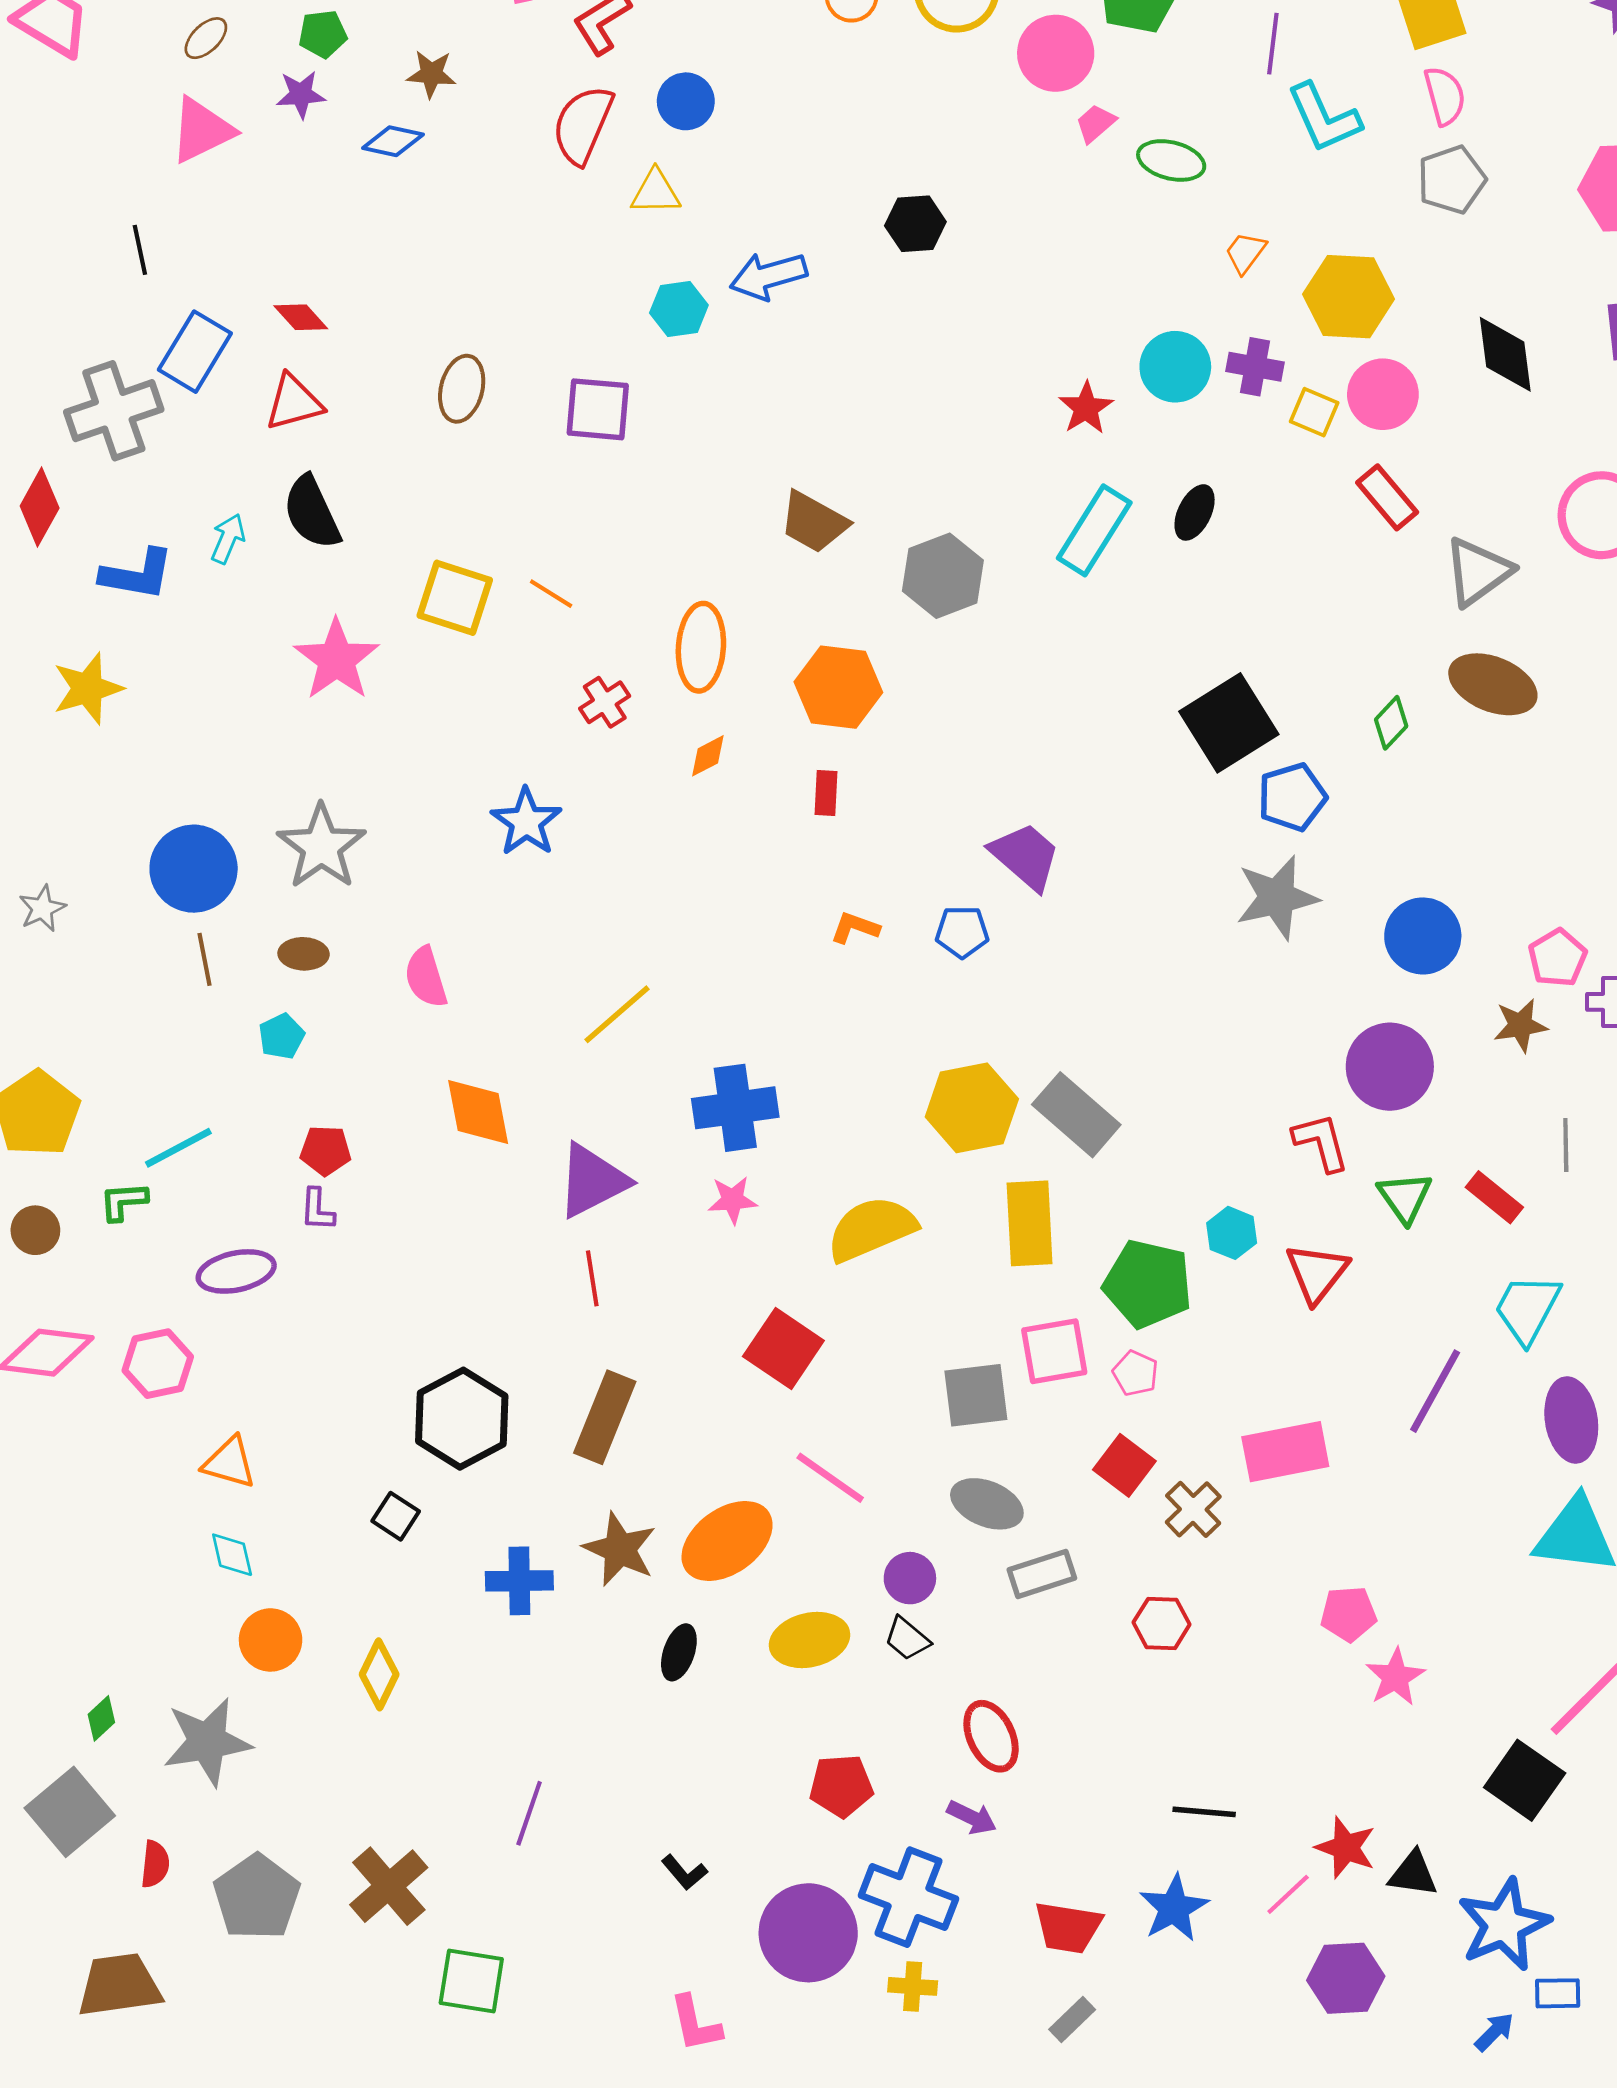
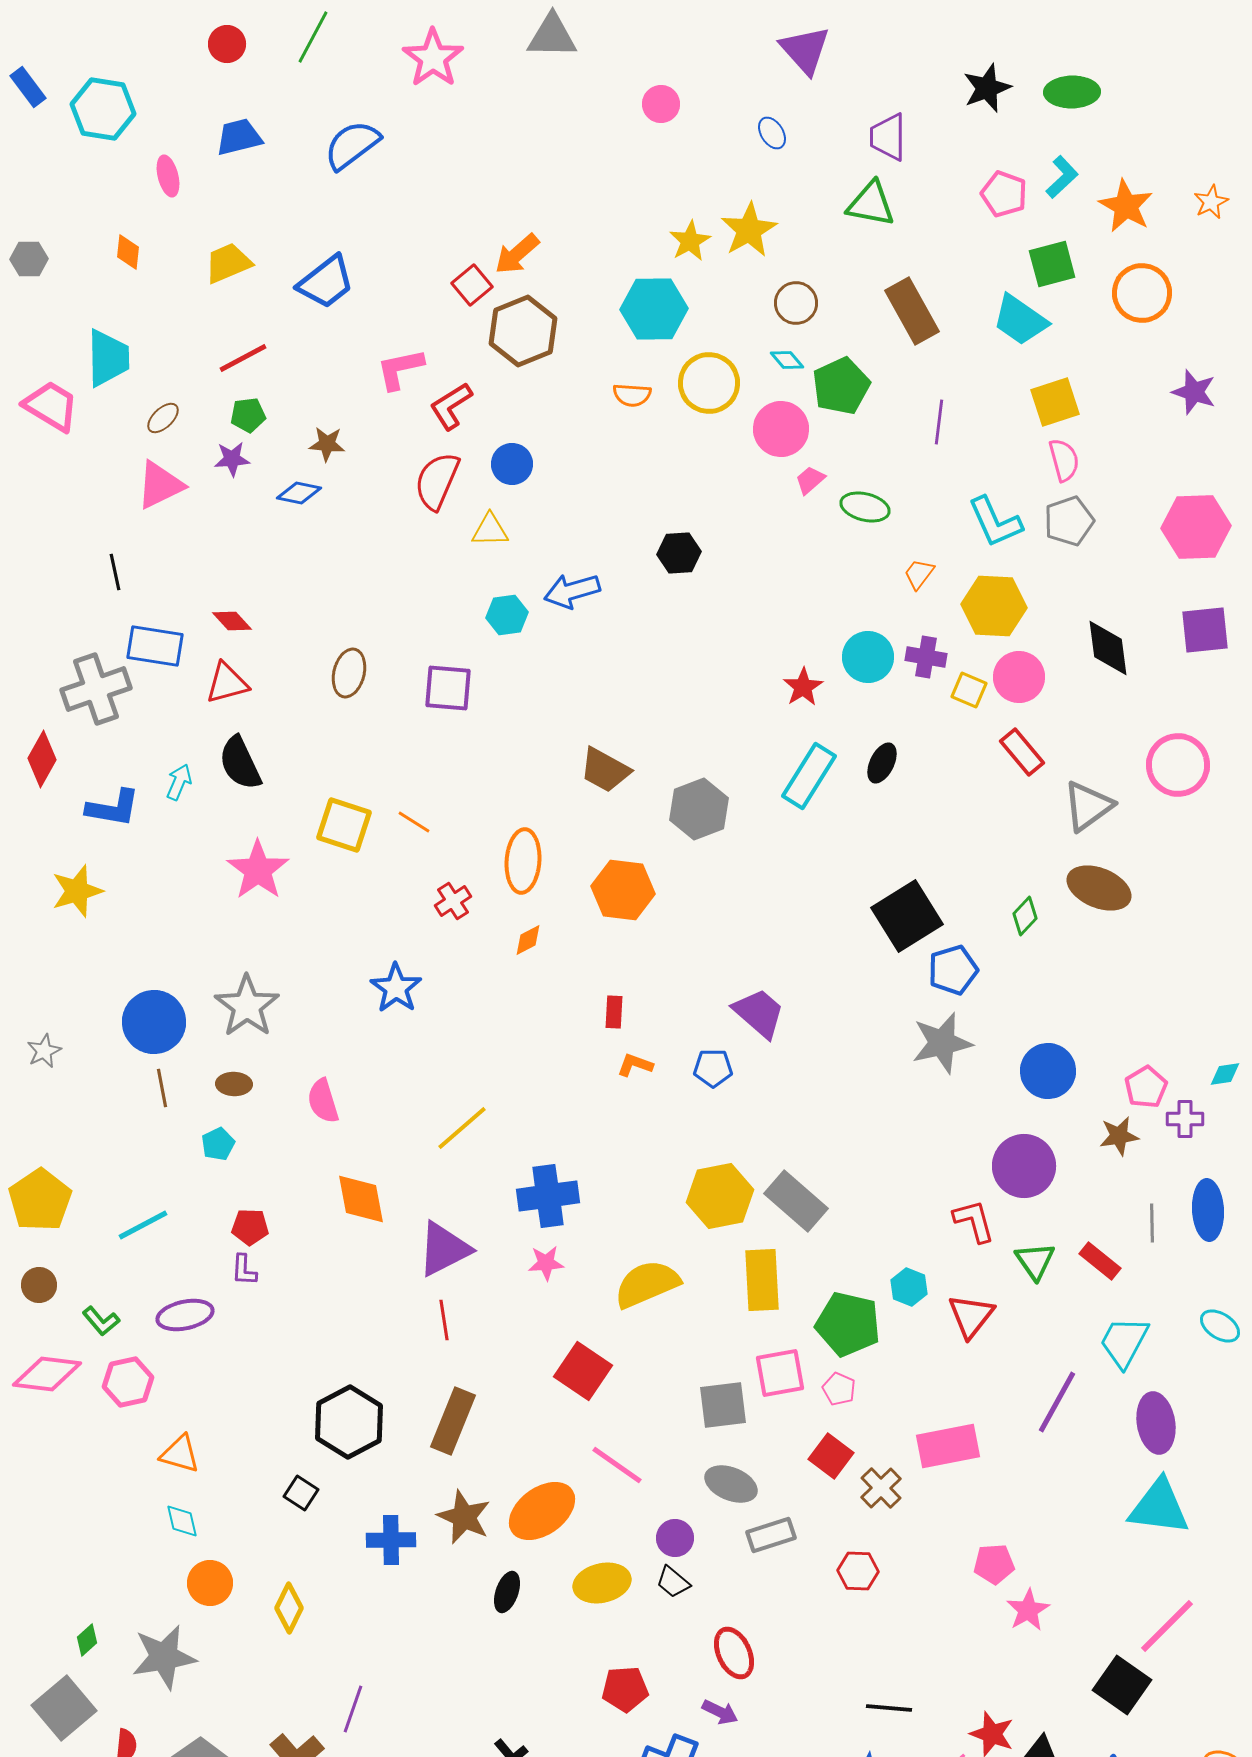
cyan L-shape: (1324, 118) -> (995, 522), moved
blue rectangle: (195, 352) -> (155, 646), turned 68
red rectangle: (826, 793) -> (614, 1012), moved
green L-shape: (123, 1201) -> (101, 1321), moved, turned -126
purple line: (529, 1813) -> (353, 1709), moved

